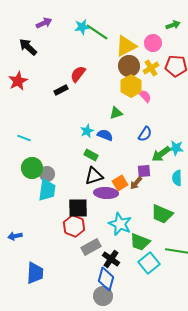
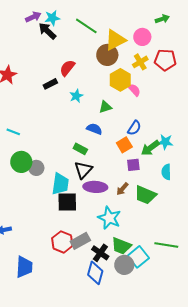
cyan star: (82, 27) -> (52, 18), moved
black arrow: (28, 47) -> (47, 31), moved
brown circle: (129, 66) -> (107, 55), moved
cyan star: (87, 131) -> (76, 96), moved
black triangle: (94, 176) -> (83, 170), turned -30
orange square: (120, 183) -> (124, 145), moved
brown arrow: (136, 183) -> (122, 189), moved
cyan trapezoid: (47, 190) -> (60, 184), moved
green trapezoid: (162, 214) -> (145, 195), moved
red hexagon: (74, 226) -> (62, 242), moved
green trapezoid: (140, 242) -> (121, 246), moved
gray circle: (103, 296) -> (124, 265), moved

